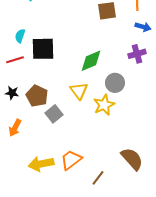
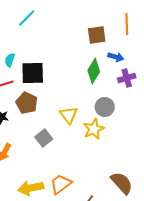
blue arrow: (143, 27) -> (116, 57), moved
green diamond: (91, 61) -> (94, 71), moved, turned -35
brown pentagon: (37, 96) -> (27, 103), moved

